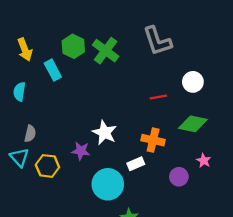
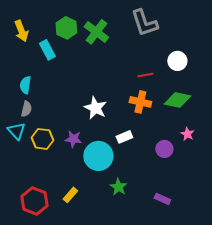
cyan semicircle: (19, 92) -> (25, 85), moved
orange cross: (153, 140) -> (140, 102), moved
purple star: (81, 151) -> (73, 139), moved

